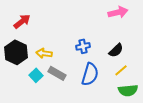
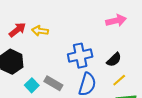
blue cross: (83, 46) -> (80, 56), size x1.6
yellow arrow: (44, 53) -> (40, 31), moved

